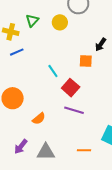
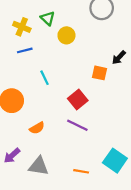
green triangle: (32, 20) -> (48, 18), turned -40
yellow circle: (60, 22) -> (66, 35), moved
cyan line: (53, 71) -> (45, 78), moved

